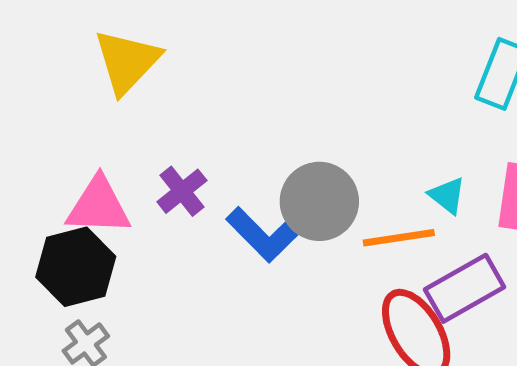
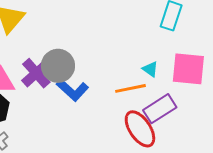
purple cross: (182, 191) -> (36, 73), size x1.4
gray circle: (319, 201) -> (58, 66), moved

